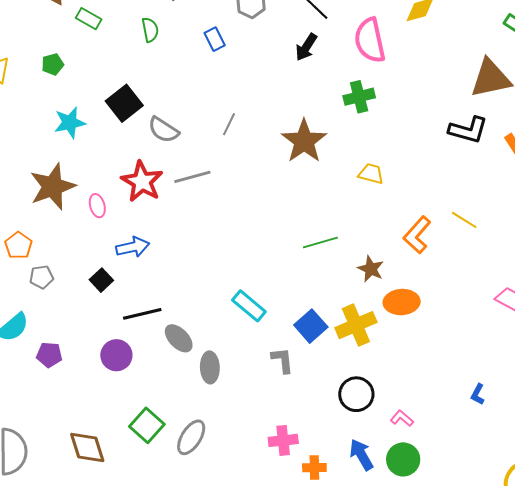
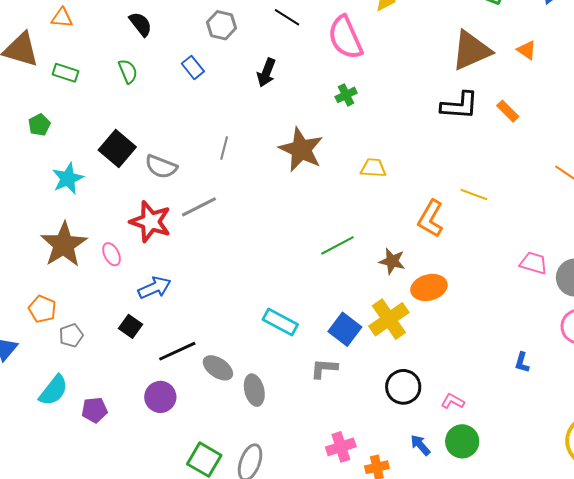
black arrow: (306, 47) -> (266, 73), moved
green cross: (359, 97) -> (346, 95), size x0.7
gray L-shape: (282, 360) -> (324, 368), turned -68
blue arrow: (361, 455) -> (420, 445), size x0.7

